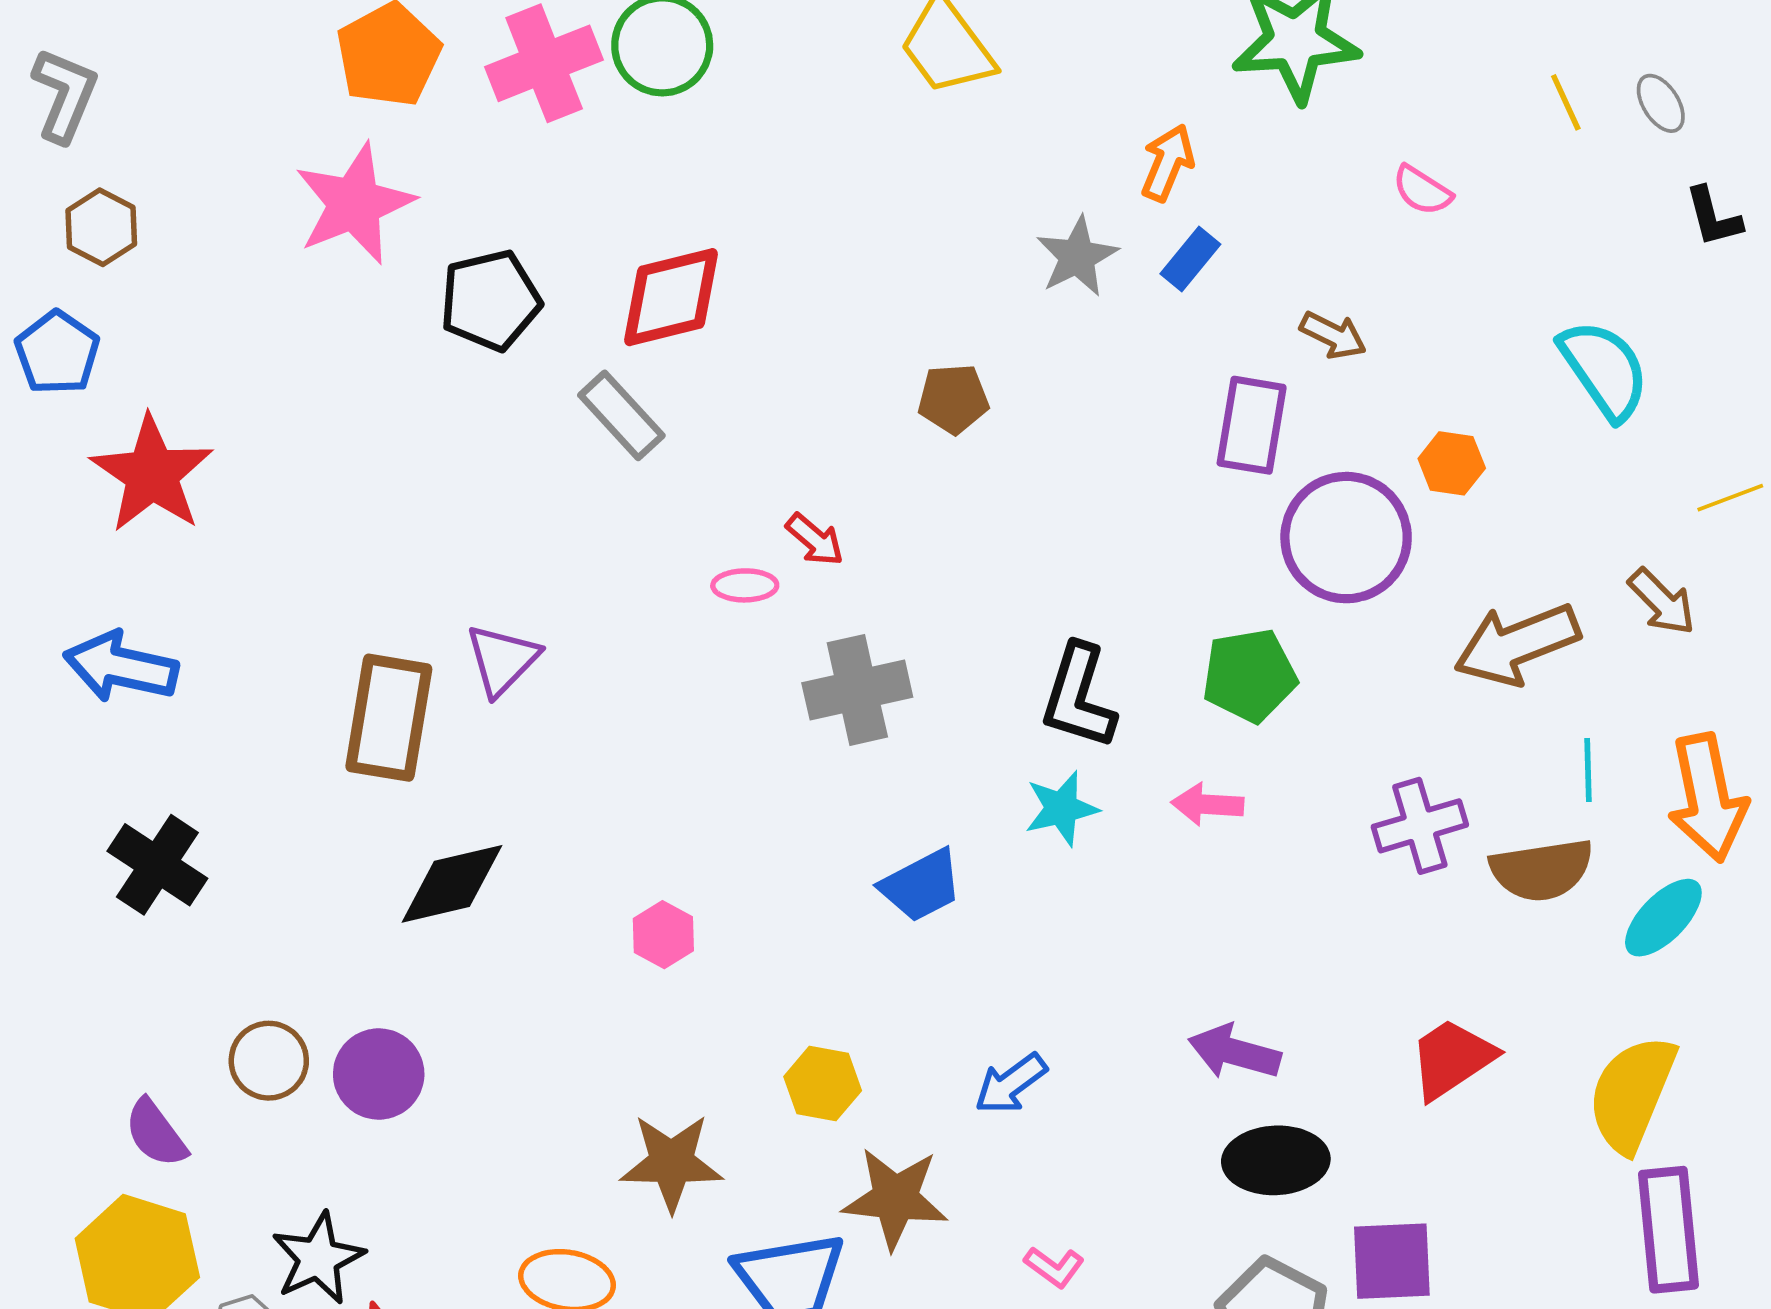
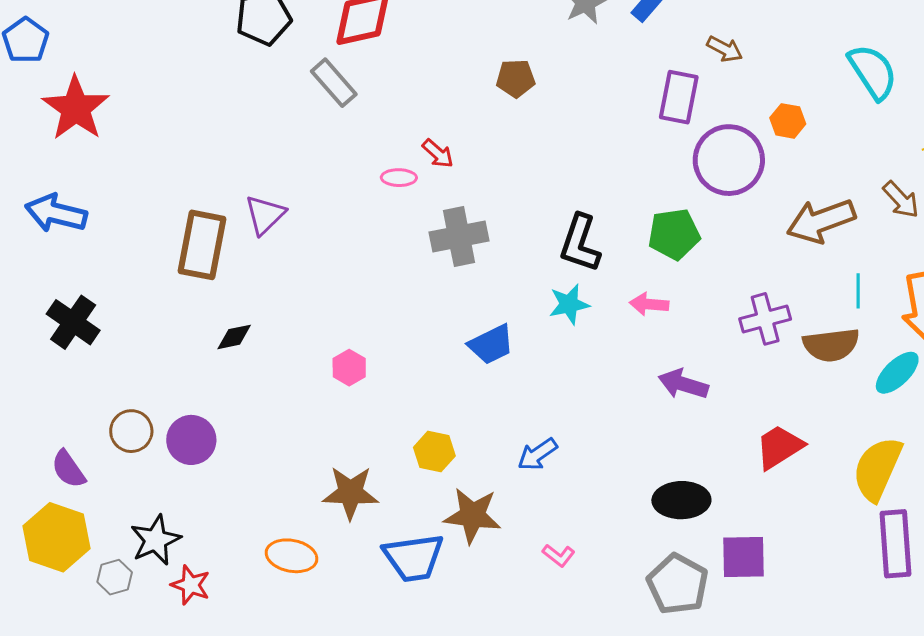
black diamond: (452, 884) -> (234, 337), size x0.6
purple arrow: (1234, 1052) -> (683, 384), moved

